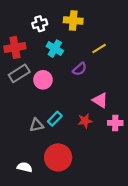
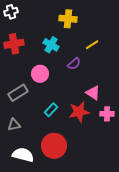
white cross: (40, 24) -> (11, 12), moved
gray rectangle: (19, 73) -> (18, 93), moved
red star: (85, 121) -> (79, 112), size x1.5
gray triangle: (36, 125) -> (14, 125), moved
white semicircle: (25, 167) -> (23, 155), size x1.5

